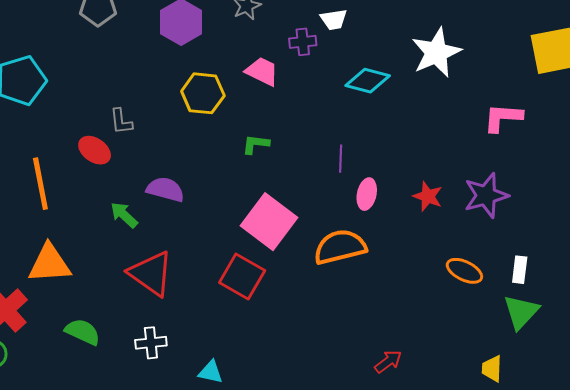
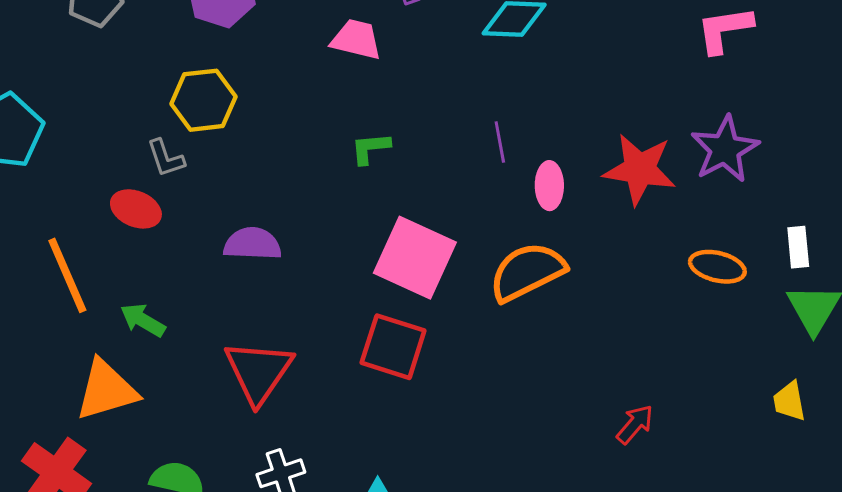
yellow hexagon: (203, 93) -> (204, 100), moved
red star: (428, 196) -> (640, 169), size x1.6
green arrow: (124, 215) -> (143, 320), moved
red triangle: (151, 274) -> (259, 372), turned 42

